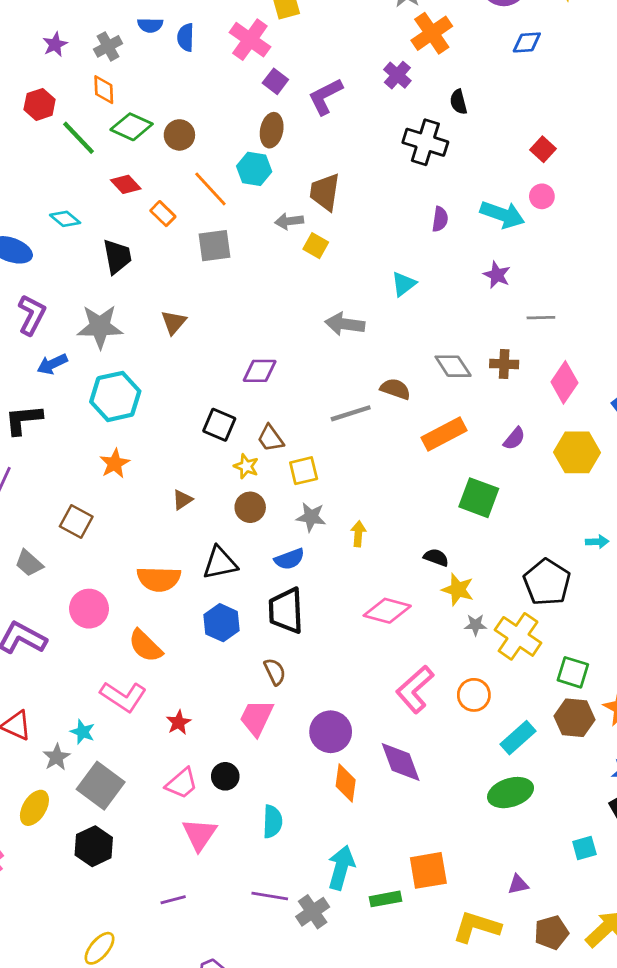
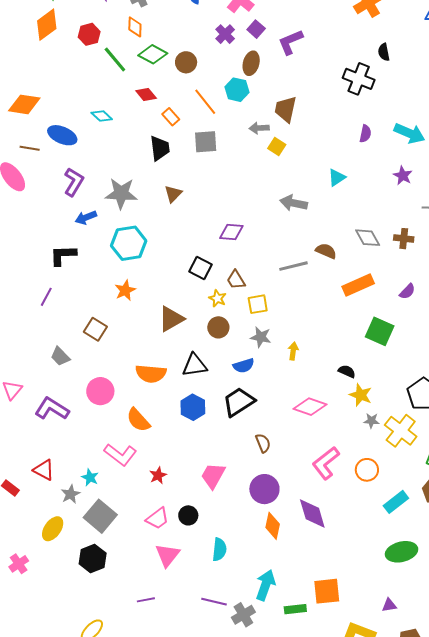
purple cross: (397, 75) -> (225, 34), moved
black trapezoid: (117, 257) -> (160, 148), moved
brown triangle: (182, 500) -> (171, 319), size x1.8
black trapezoid: (286, 611) -> (239, 402), turned 56
brown semicircle: (275, 672) -> (263, 443), moved
green ellipse: (511, 793) -> (402, 552), moved

